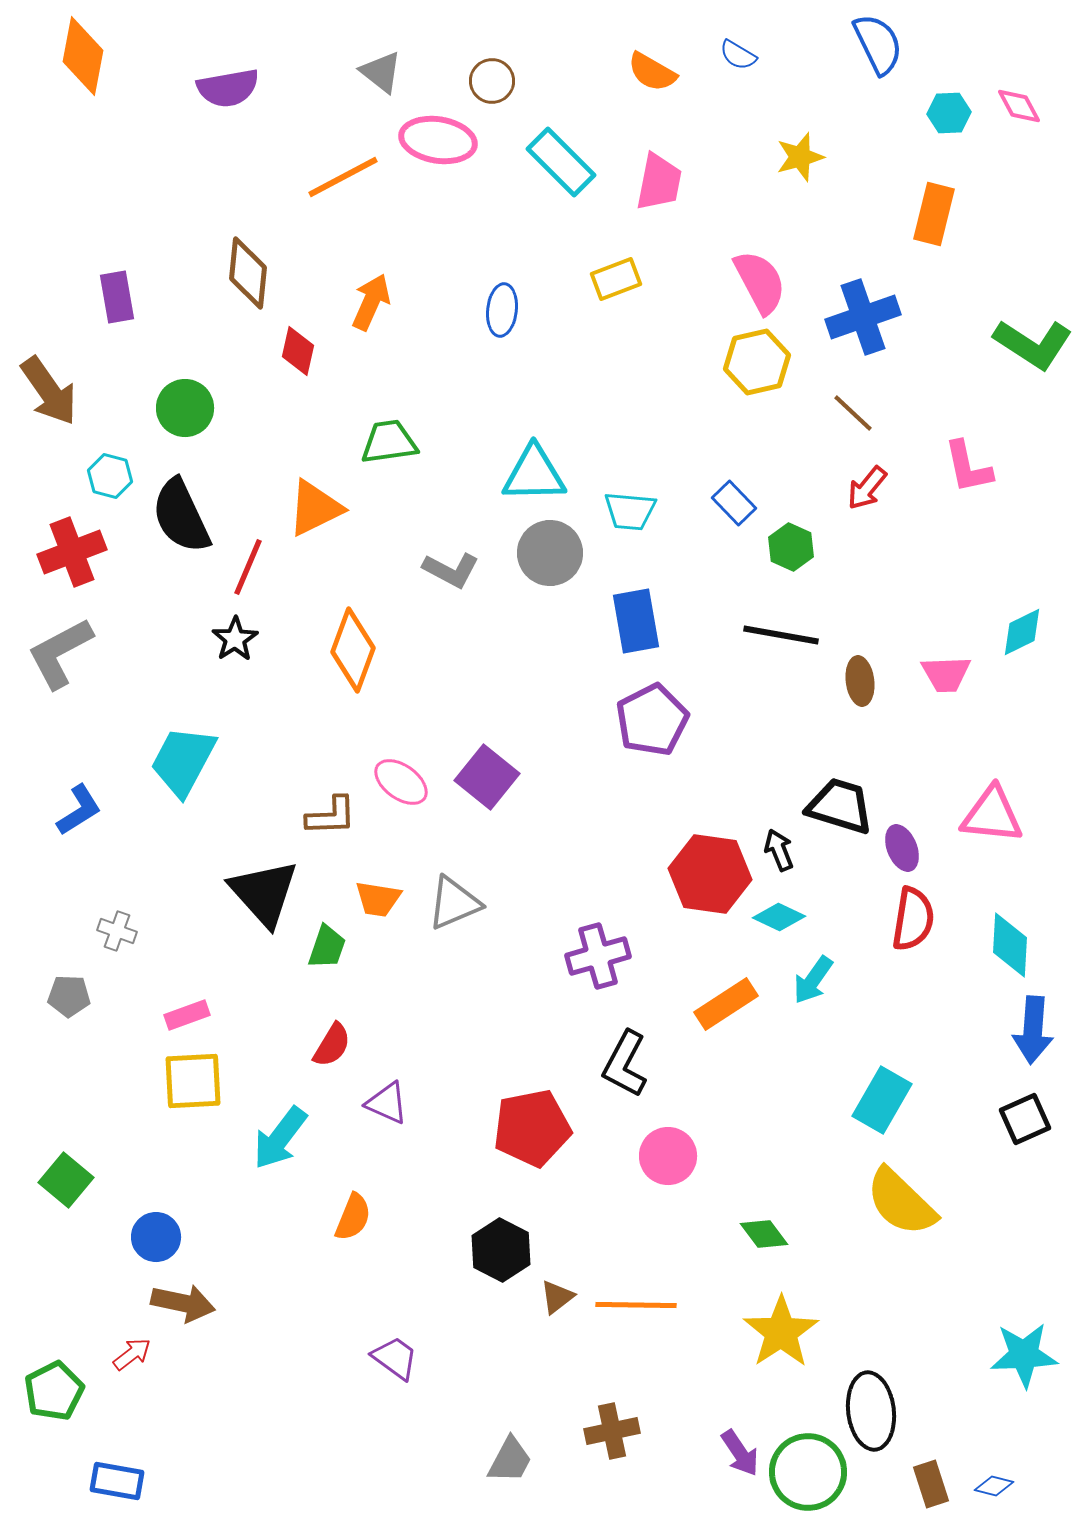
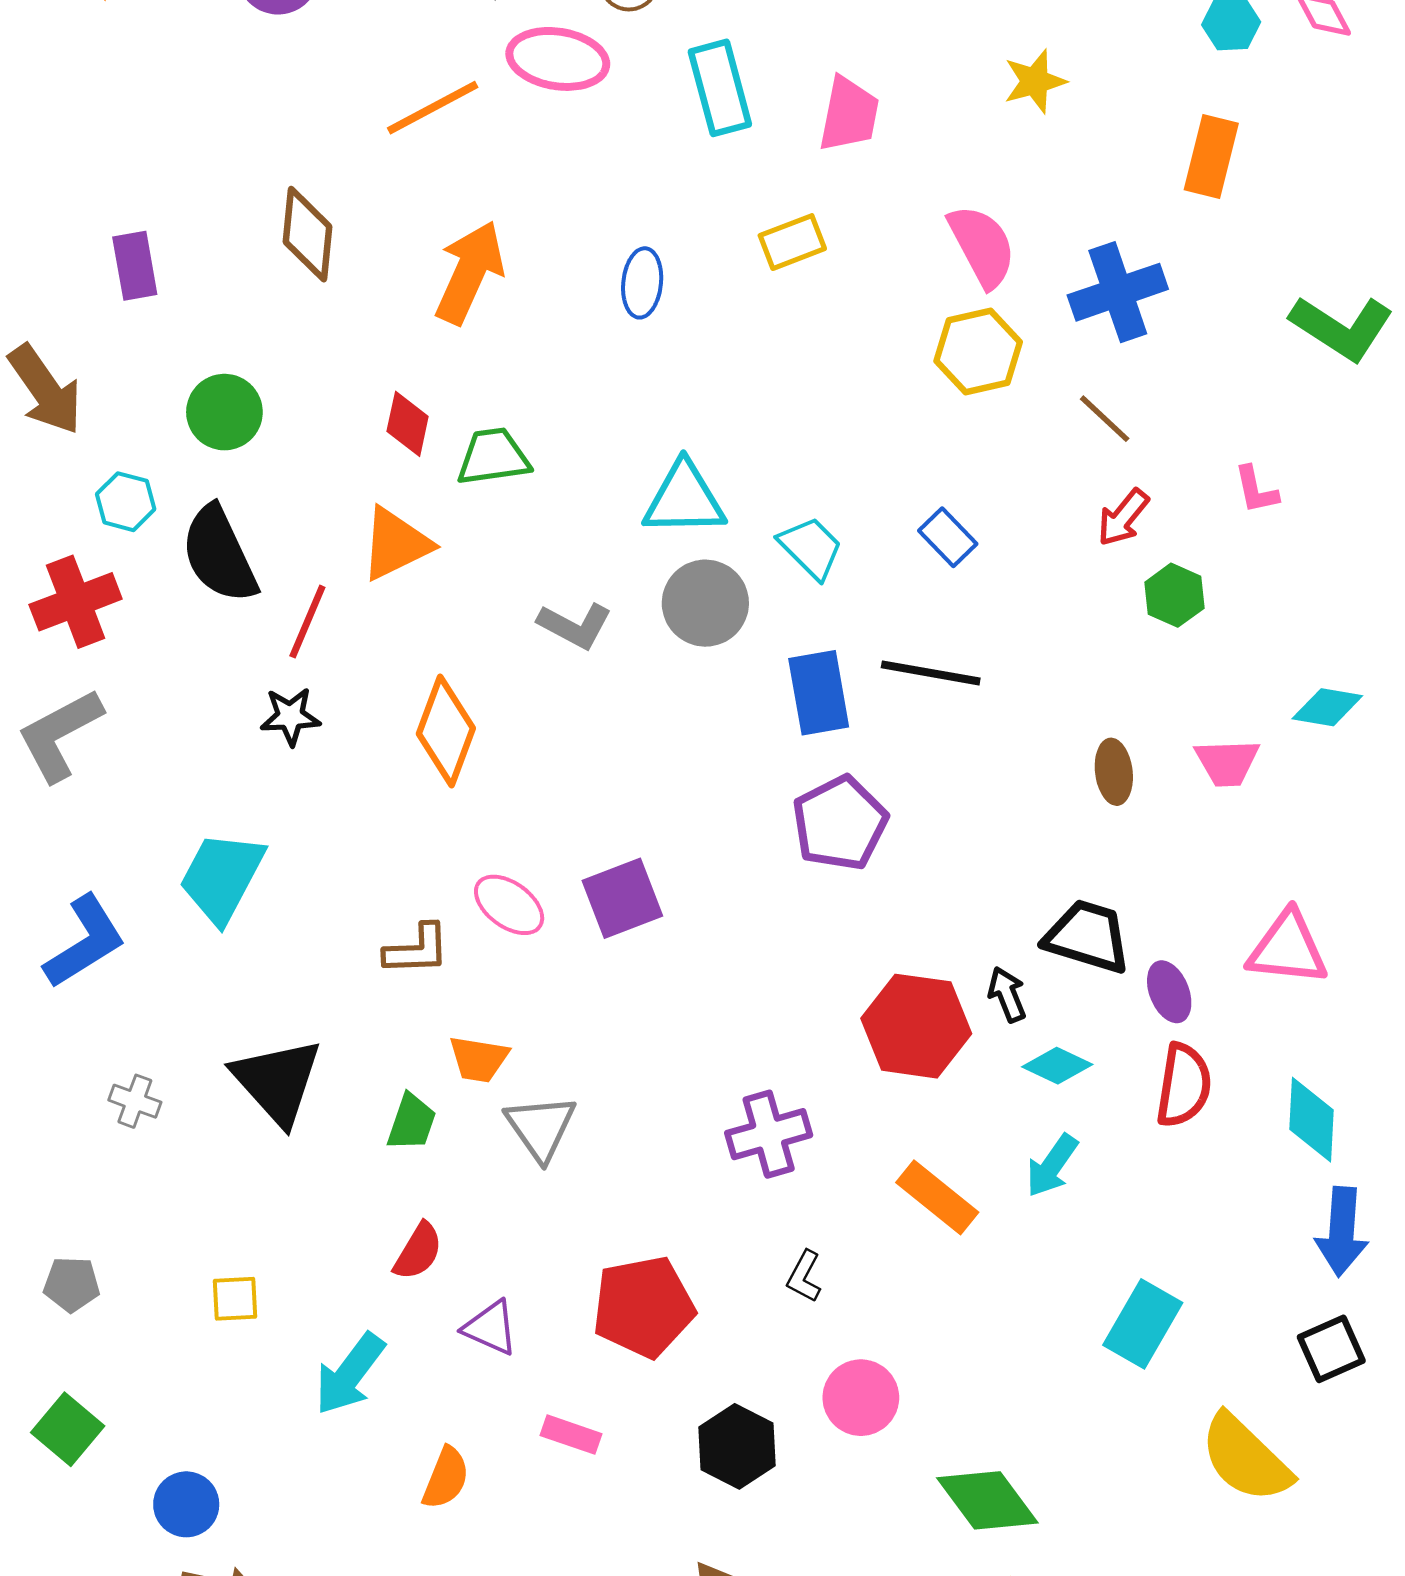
cyan rectangle: (561, 162) -> (720, 88), turned 30
orange arrow: (371, 302) -> (470, 272), size x1.4
red diamond: (298, 351) -> (408, 424), moved
pink L-shape: (968, 467) -> (1256, 490), size x0.7
cyan trapezoid: (630, 511) -> (811, 548), turned -140
green hexagon: (791, 547) -> (1174, 595), moved
cyan diamond: (1022, 632) -> (1327, 707), turned 36
black line: (781, 635) -> (931, 673), moved
black star: (235, 639) -> (290, 716), turned 30
purple square: (487, 777) -> (622, 898), turned 30
blue L-shape: (79, 810) -> (85, 942), size x1.4
black triangle: (264, 893) -> (277, 1081), moved
gray triangle: (454, 903) -> (541, 1128), moved, turned -42
cyan diamond: (779, 917) -> (1057, 1066), moved
gray pentagon: (69, 996) -> (72, 1284), moved
orange rectangle: (726, 1004) -> (937, 1197), turned 72
pink rectangle: (187, 1015) -> (571, 1435), moved, turned 39
black L-shape: (625, 1064) -> (804, 1276), size x0.6
yellow square: (193, 1081) -> (235, 1299), size x0.6
red pentagon: (532, 1128) -> (643, 1307), moved
yellow semicircle: (901, 1202) -> (1246, 1458), moved
green diamond: (764, 1234) -> (987, 1500), size x1.6
black hexagon: (501, 1250) -> (737, 1446), moved

